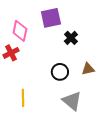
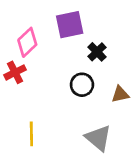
pink diamond: (20, 31) -> (27, 42), turned 35
black circle: (60, 72) -> (82, 85), moved

